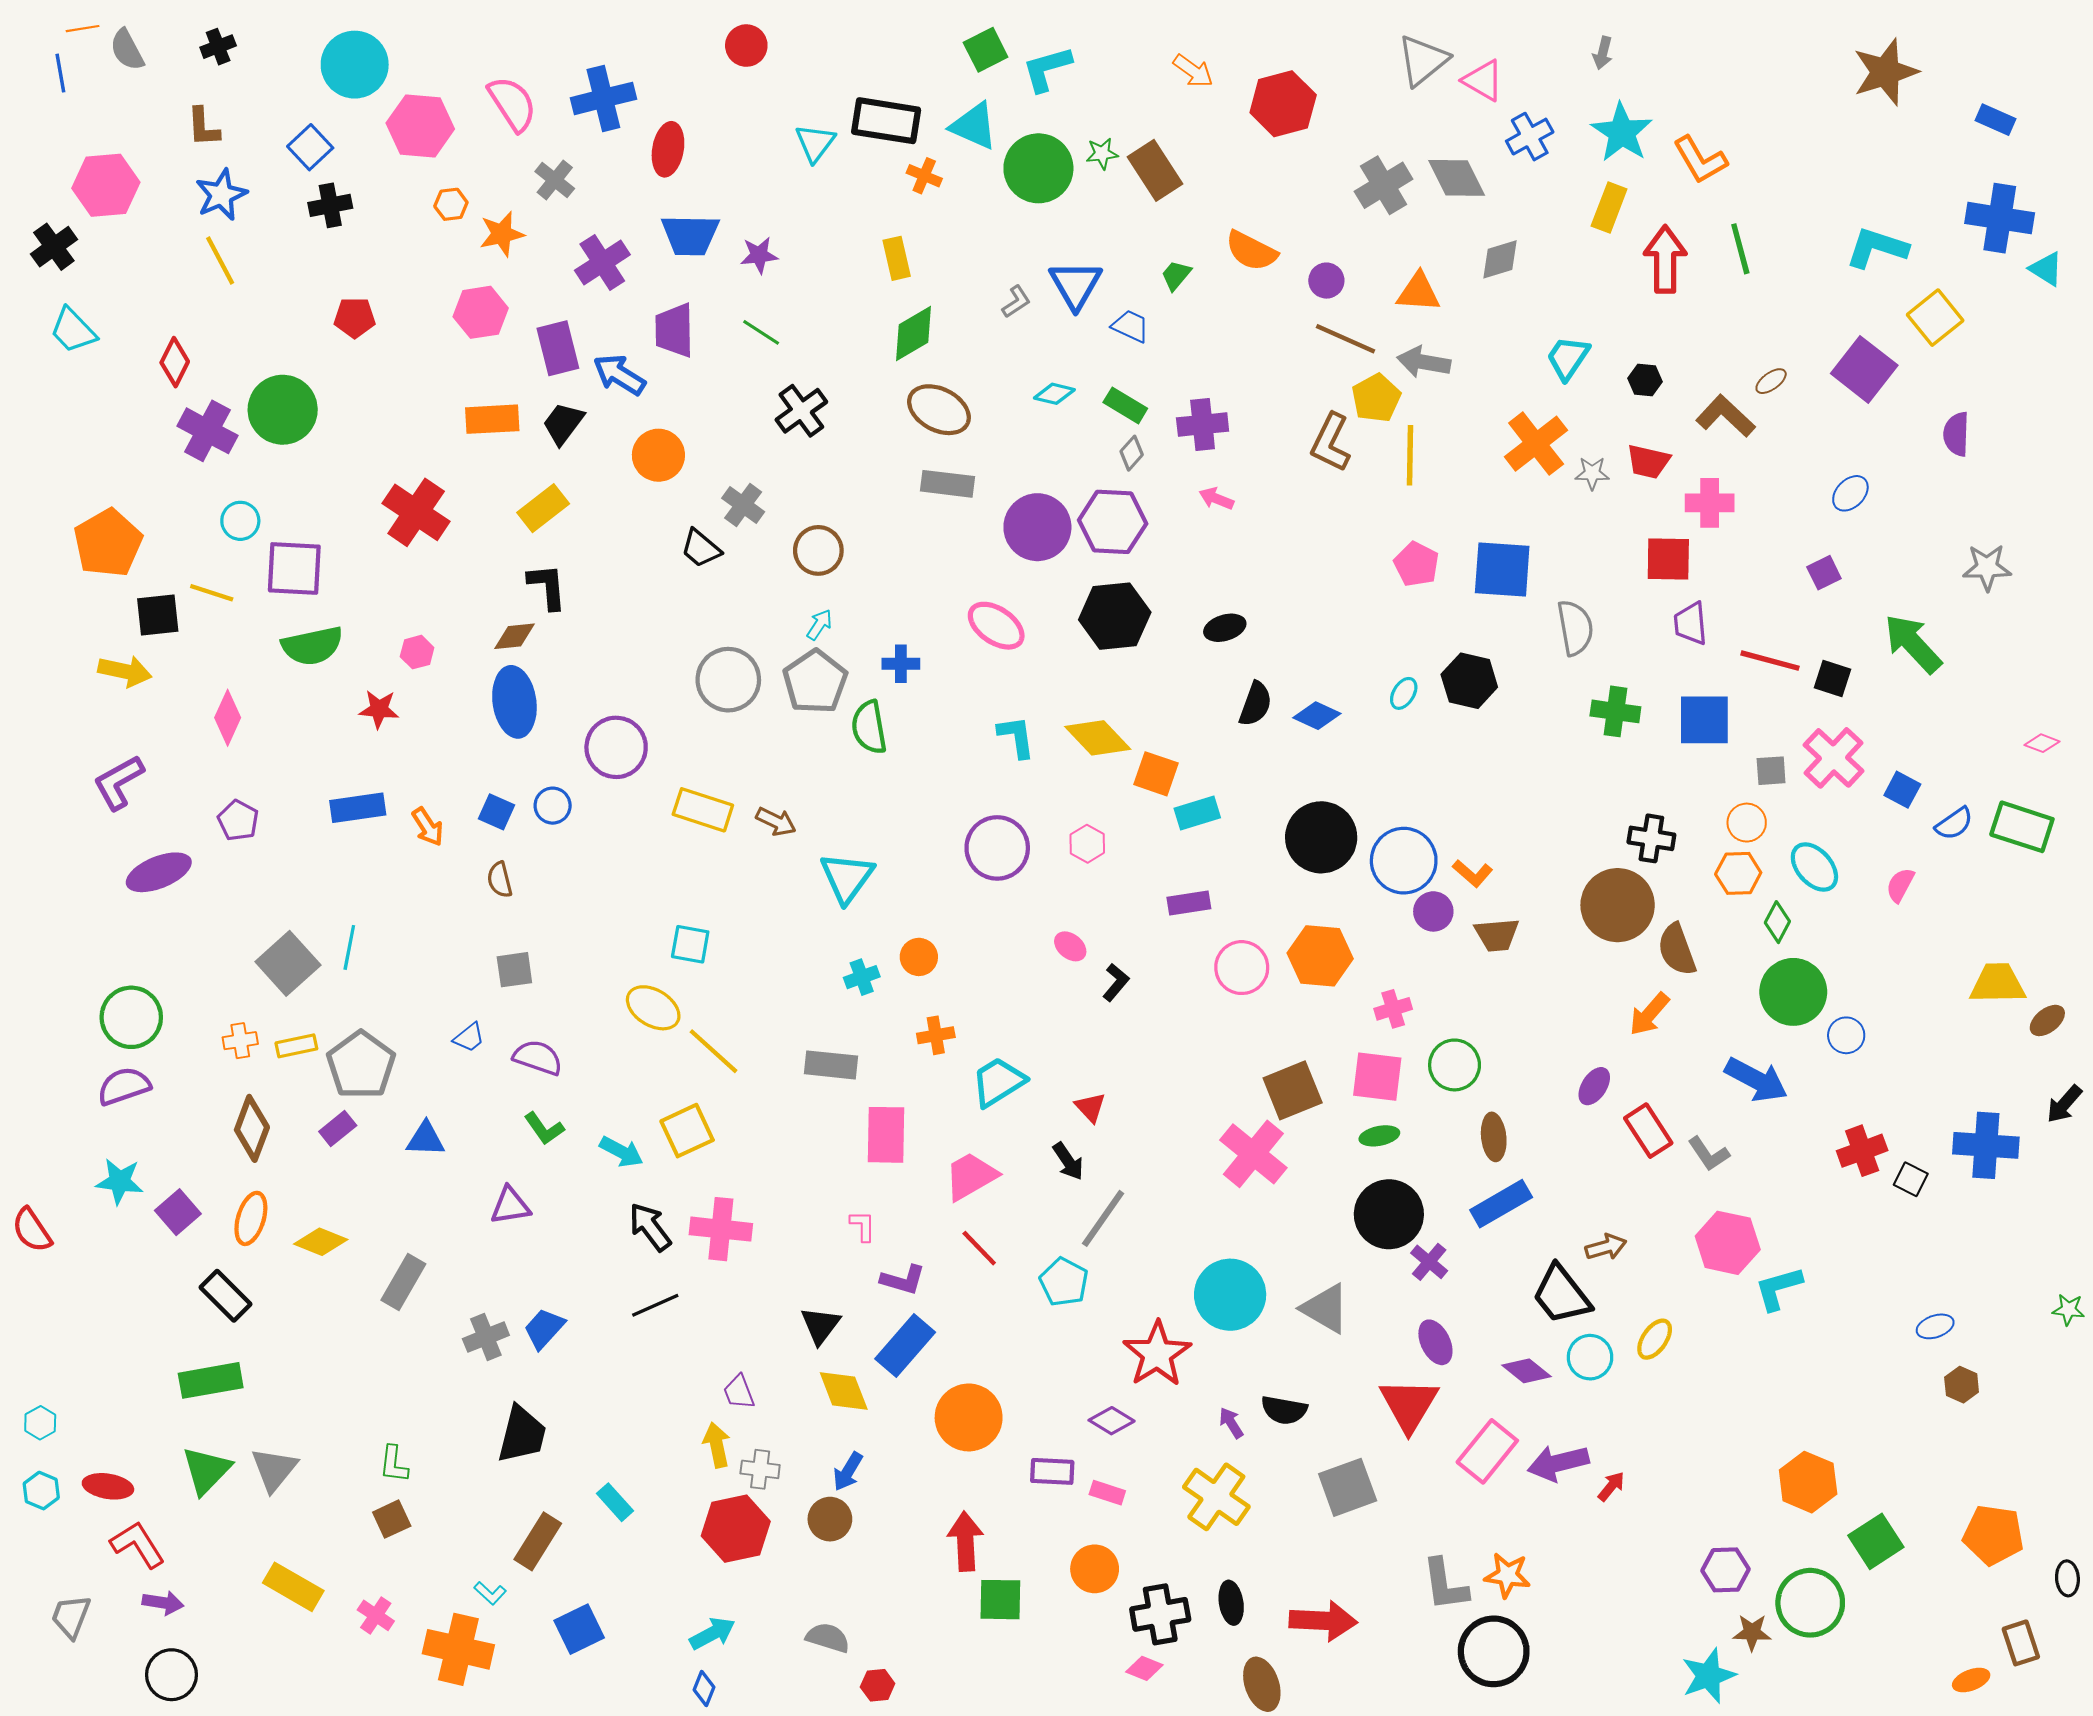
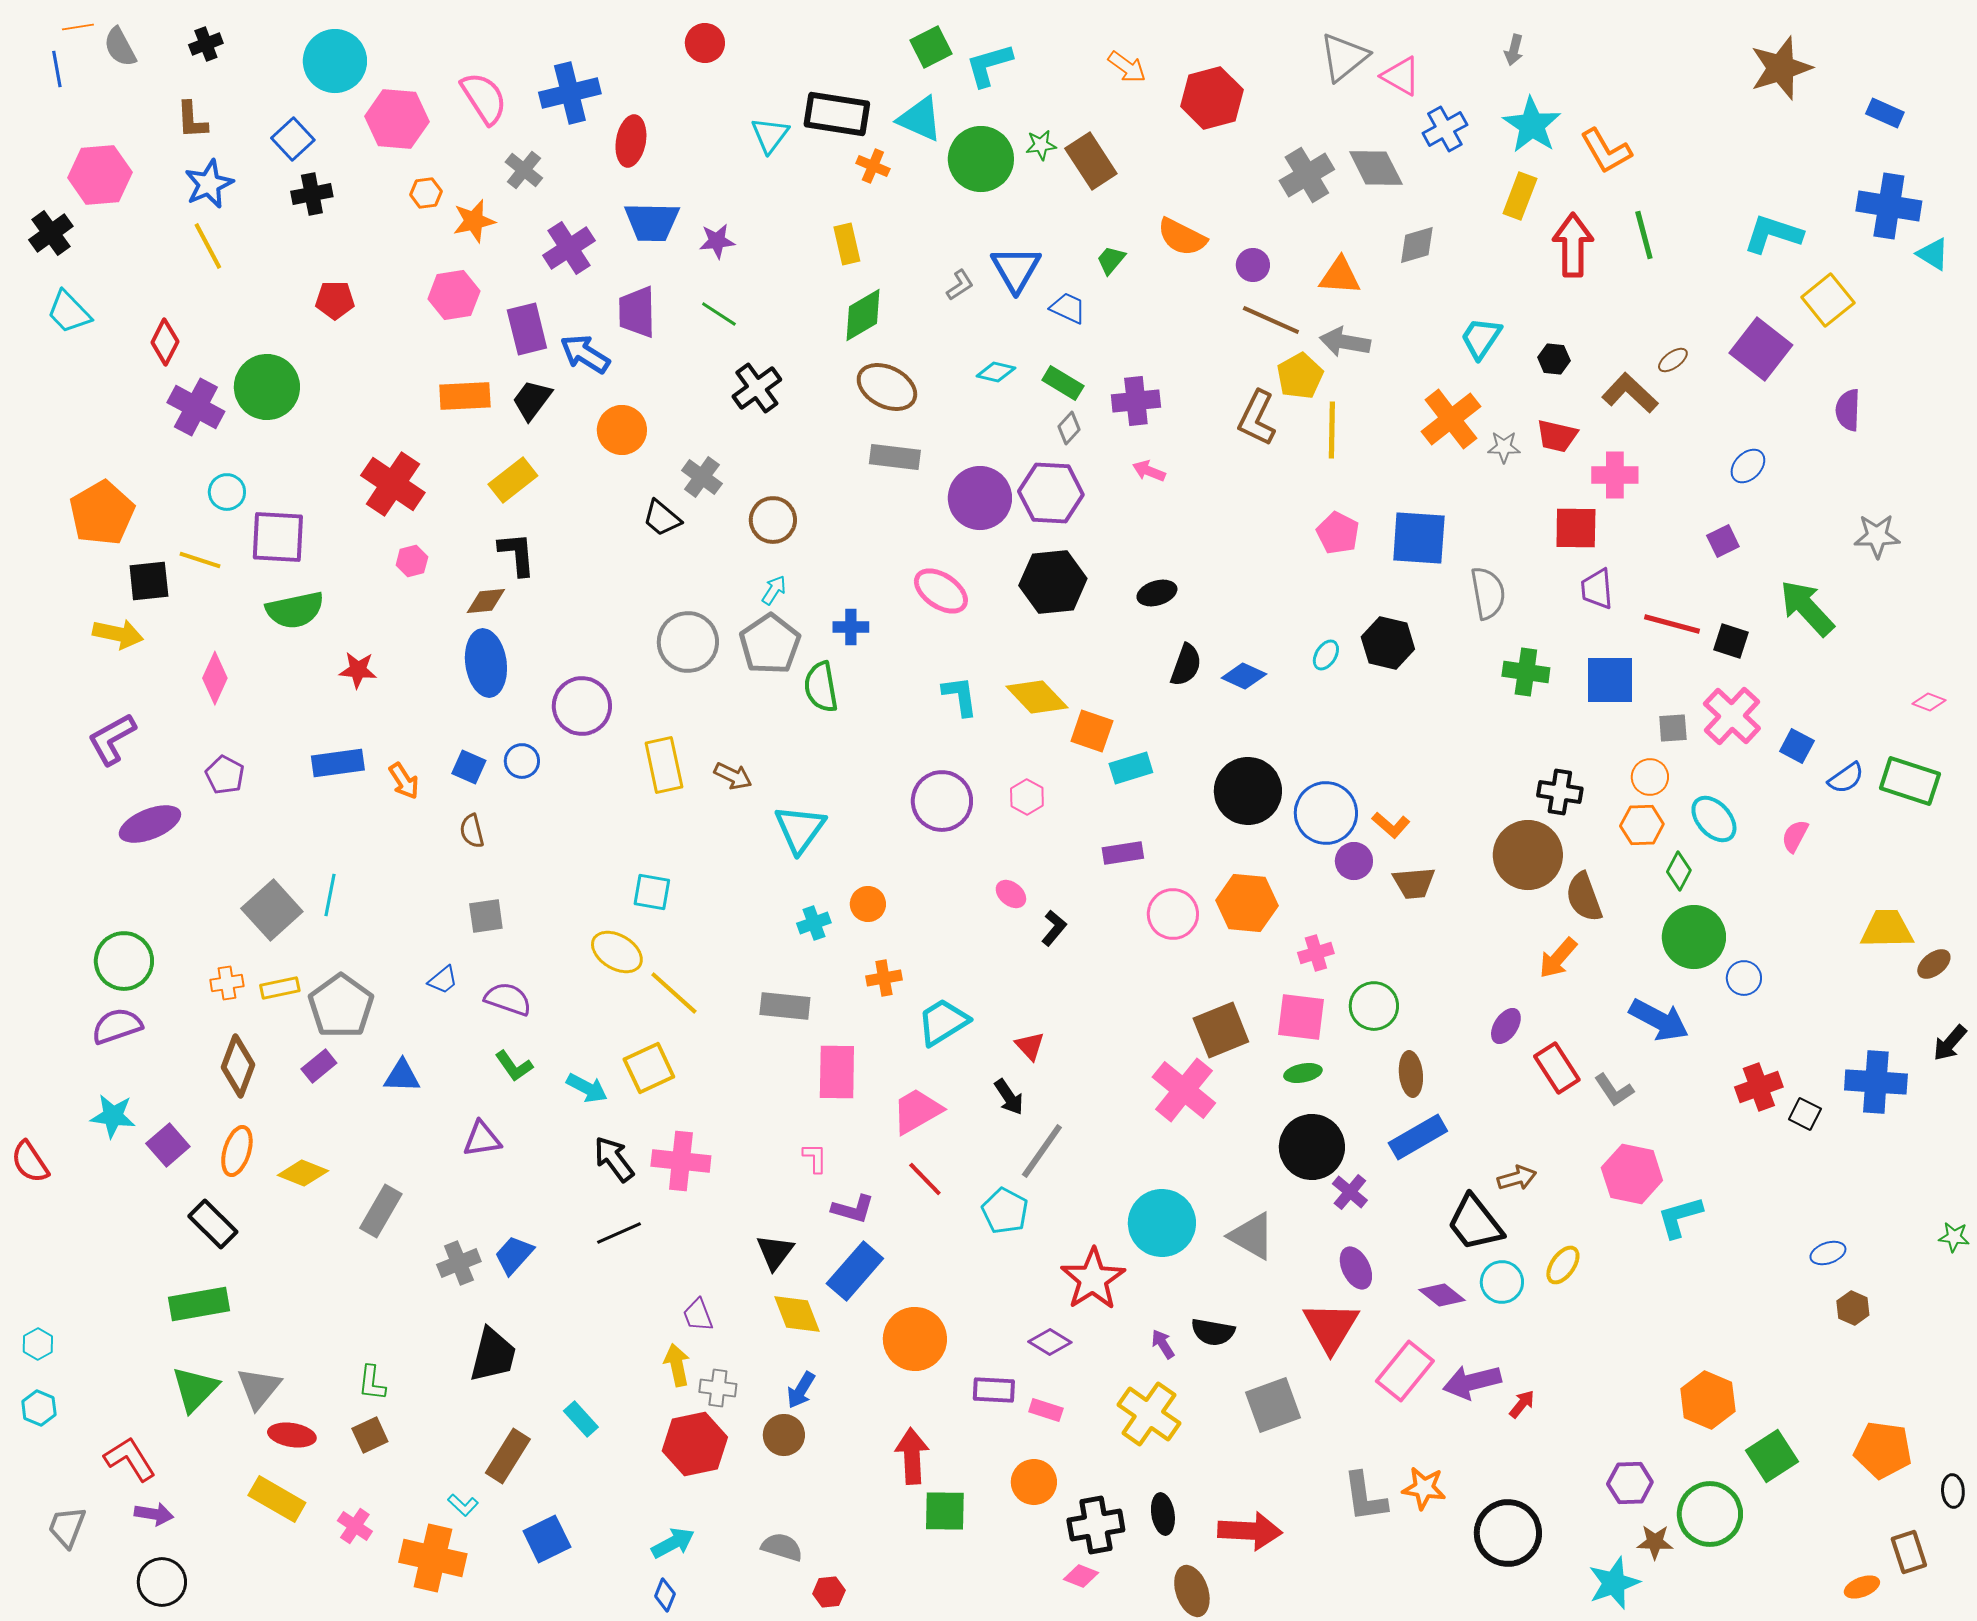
pink hexagon: (417, 652) -> (412, 561), moved
yellow rectangle: (703, 810) -> (664, 765), turned 60
red ellipse: (108, 1486) -> (292, 1435), moved
black circle: (1494, 1651) -> (1508, 1533), moved

